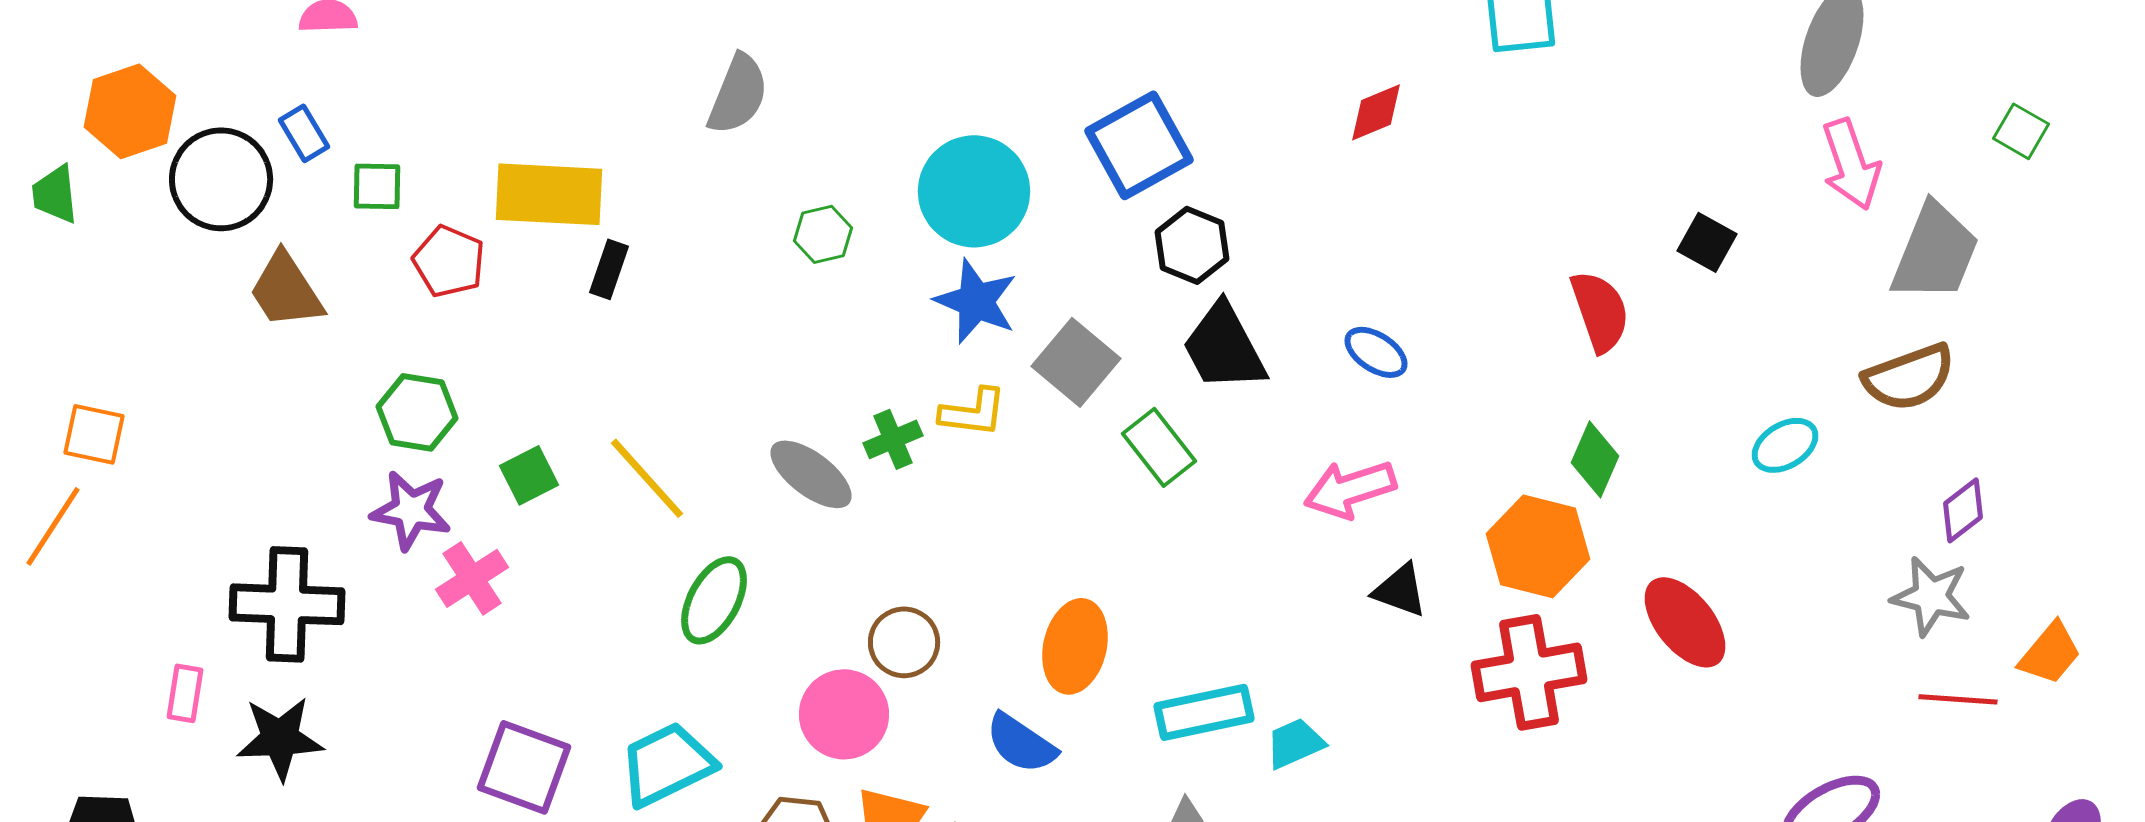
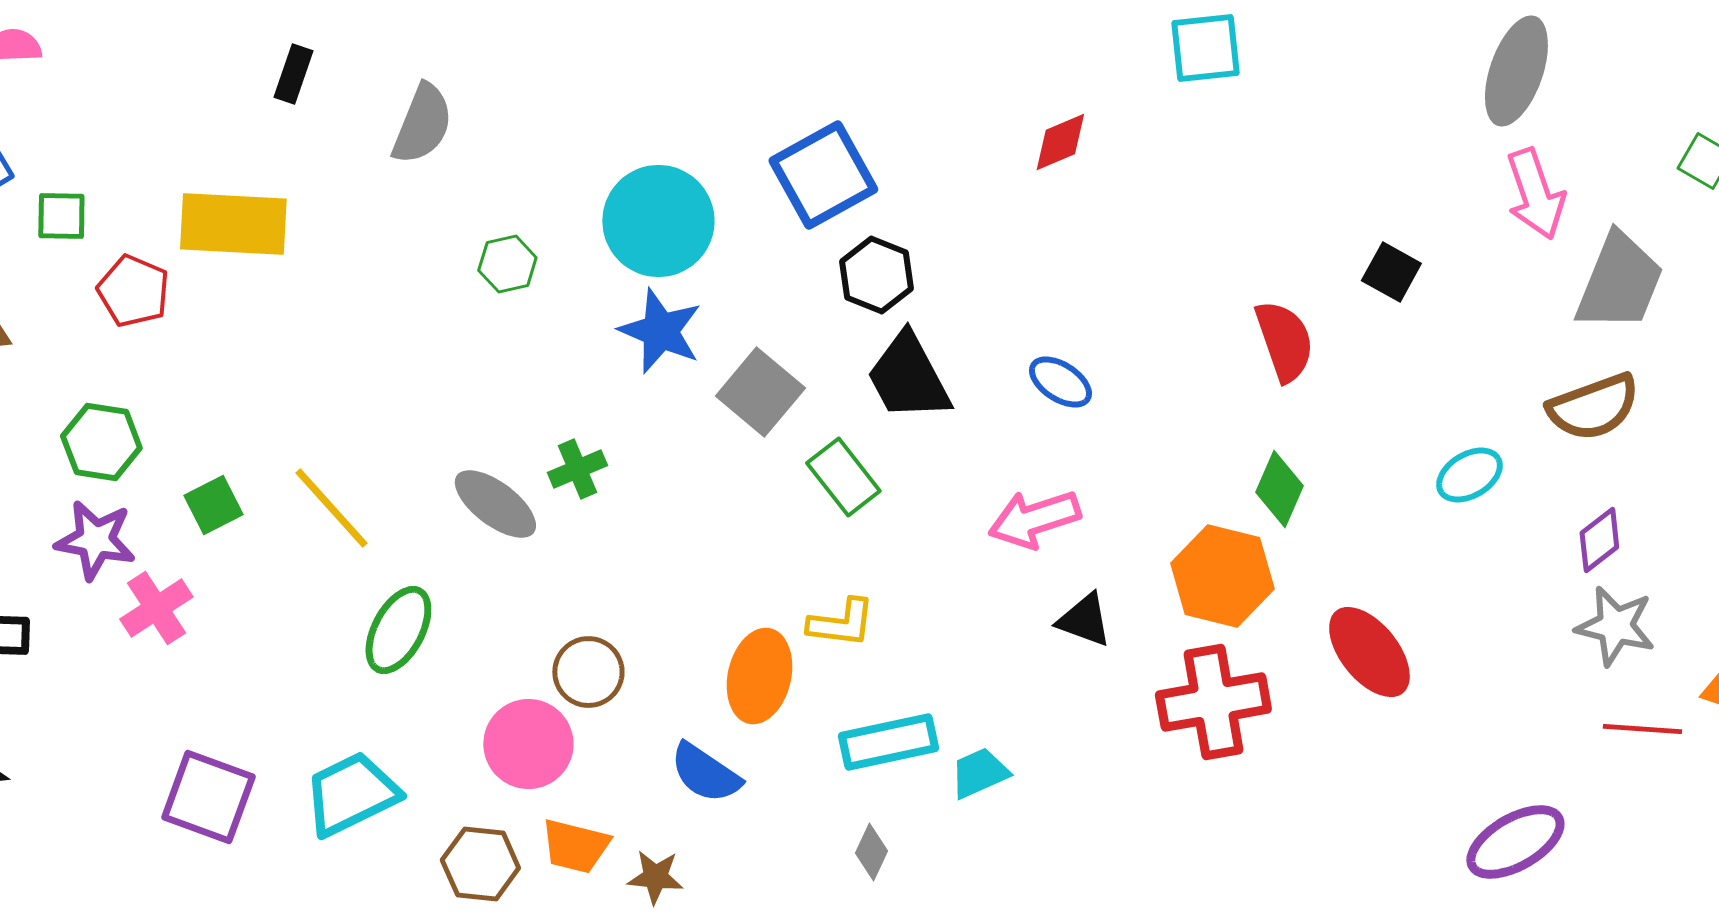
black rectangle: (609, 269) -> (293, 74), moved
yellow L-shape: (973, 412) -> (841, 623), moved
purple diamond: (1963, 510) -> (1599, 540), moved

